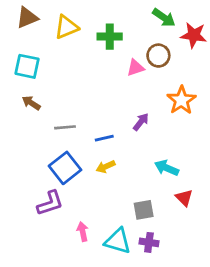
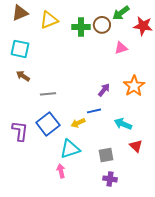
green arrow: (164, 18) -> (121, 13), turned 108
brown circle: (158, 56) -> (102, 25), moved
pink triangle: (135, 68) -> (121, 48), moved
orange star: (181, 100) -> (134, 86), moved
blue line: (104, 138) -> (94, 111), moved
purple L-shape: (50, 203) -> (20, 131), moved, turned -65
cyan triangle: (118, 241) -> (70, 149), moved, turned -35

